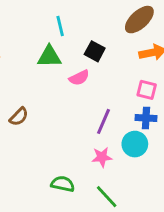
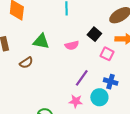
black square: (95, 51) -> (94, 34), moved
green triangle: (49, 57) -> (41, 41), moved
pink square: (147, 90) -> (107, 54), moved

